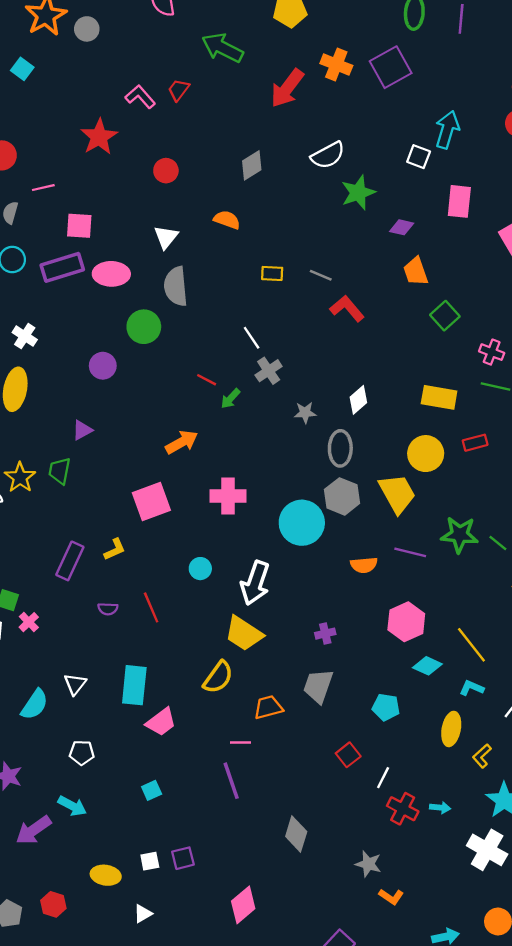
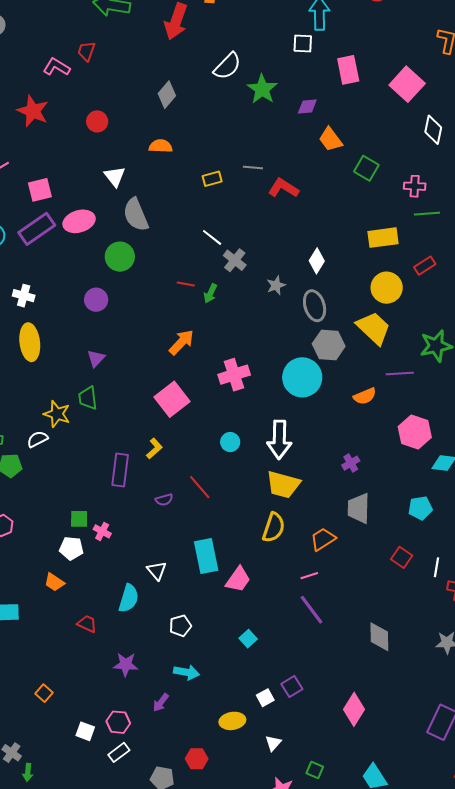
purple arrow: (34, 830) -> (161, 703), size x0.6

